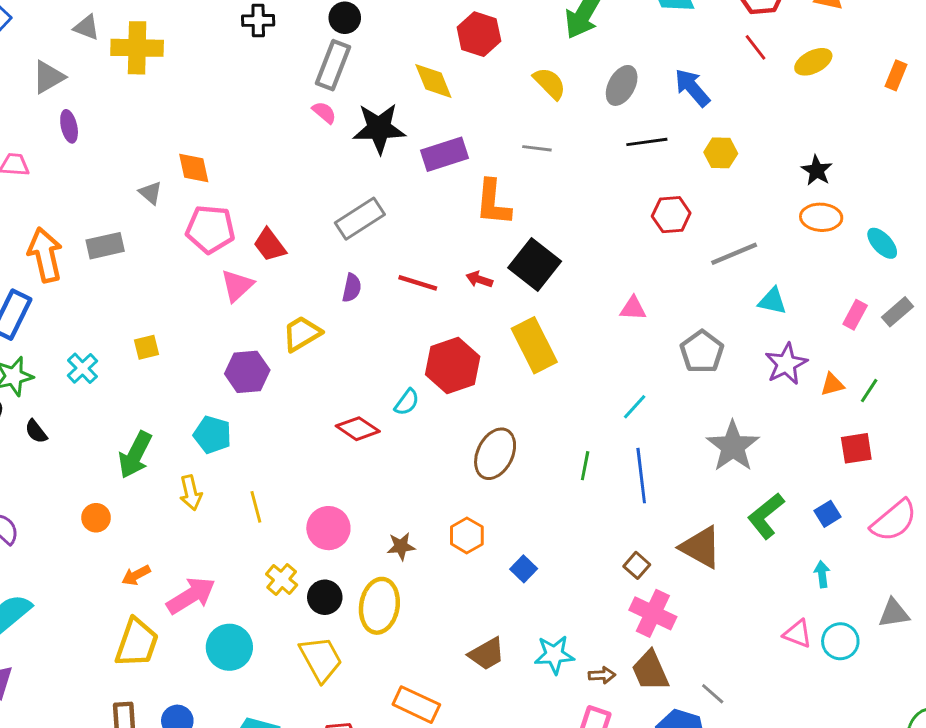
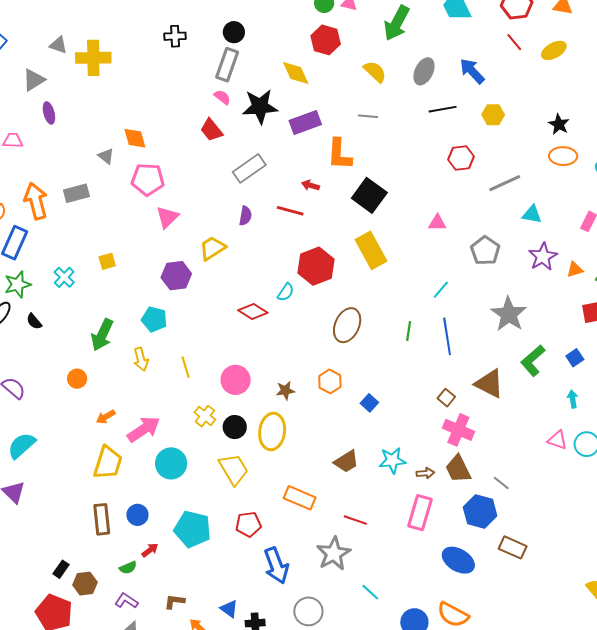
red trapezoid: (270, 245) -> (211, 130), moved
red arrow: (479, 279) -> (310, 185), moved

